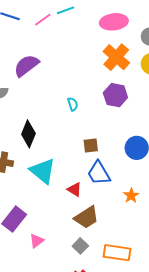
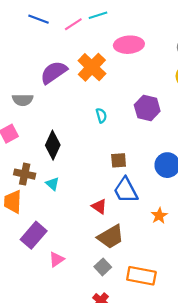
pink ellipse: (114, 22) -> (129, 45), moved
orange cross: (116, 57) -> (92, 67), moved
cyan triangle: (43, 171) -> (52, 184), moved, size x0.5

